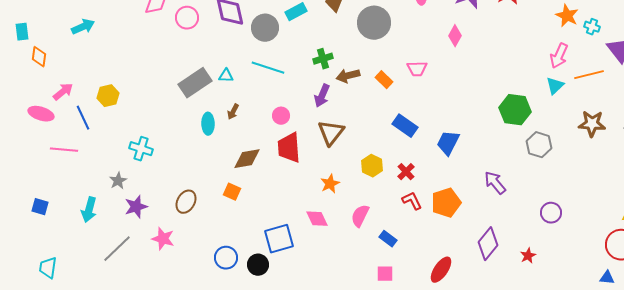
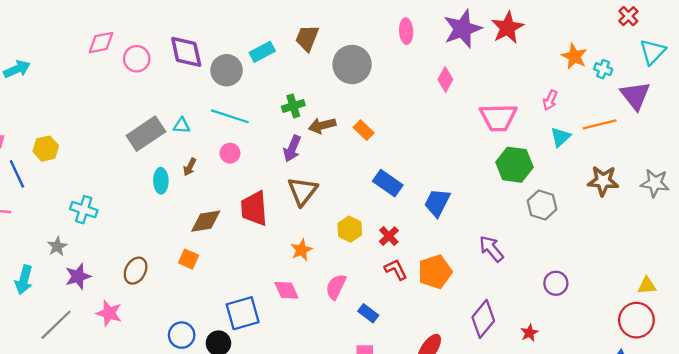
pink arrow: (559, 56) -> (550, 100), moved, size x0.7
pink trapezoid: (417, 69) -> (498, 117), moved, size x1.6
pink circle: (281, 116) -> (230, 153), moved

